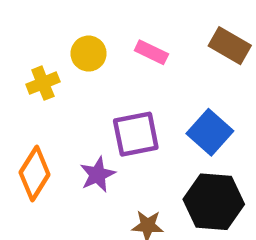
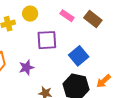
pink rectangle: (151, 52) -> (67, 16), moved
purple square: (136, 134) -> (47, 40), moved

